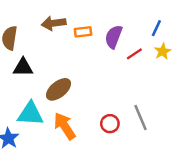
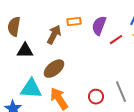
brown arrow: (54, 23) -> (54, 35), moved, turned 126

